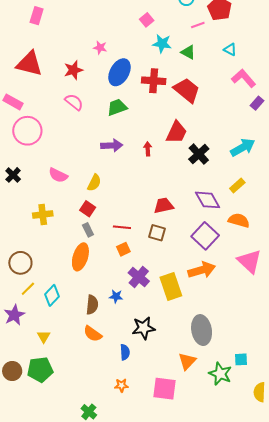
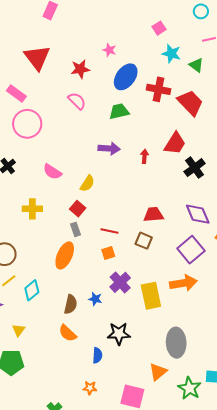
red triangle: (29, 64) -> (37, 58), turned 32

